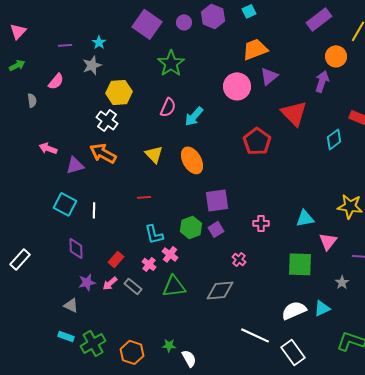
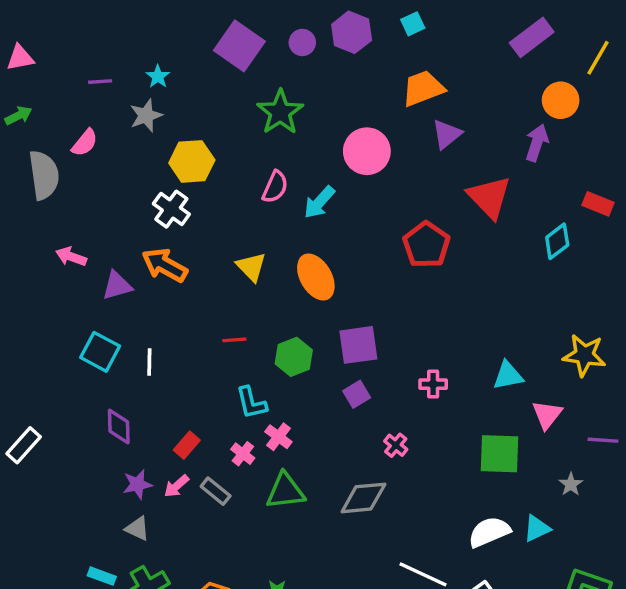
pink triangle: (18, 31) -> (20, 58), turned 36
pink circle: (237, 86) -> (367, 151), moved
gray semicircle: (32, 100) -> (44, 175), size x2.0
green hexagon: (191, 227) -> (294, 357), moved
gray triangle: (71, 305) -> (137, 529), moved

